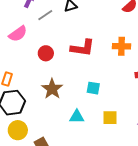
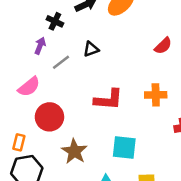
red circle: (46, 53) -> (49, 117), moved, size x1.5
cyan square: (93, 88) -> (124, 148), size x1.5

